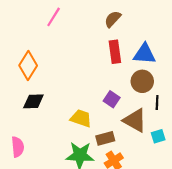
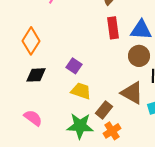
purple square: (112, 99) -> (74, 66), moved
brown rectangle: (105, 138) -> (104, 110), turned -36
pink semicircle: (18, 147) -> (33, 118), moved, turned -48

